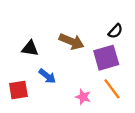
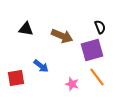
black semicircle: (115, 31) -> (100, 27), turned -64
black triangle: (30, 48) -> (26, 29), moved

